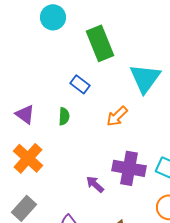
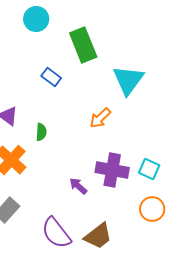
blue rectangle: (80, 84) -> (51, 77), moved
green semicircle: (64, 116) -> (41, 132), moved

